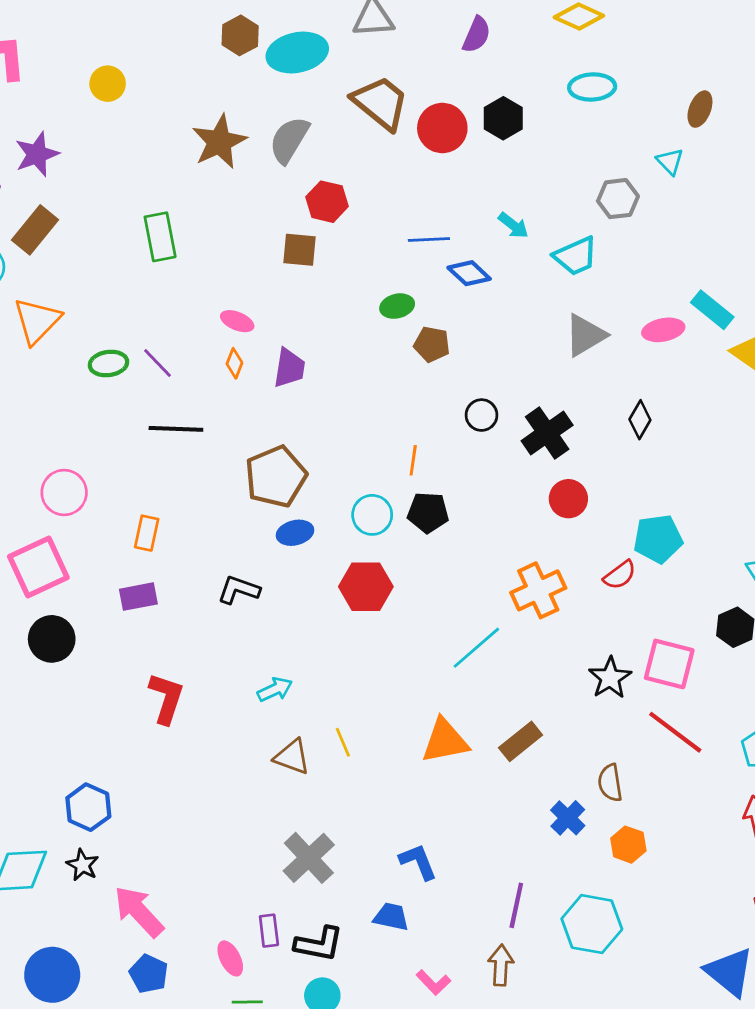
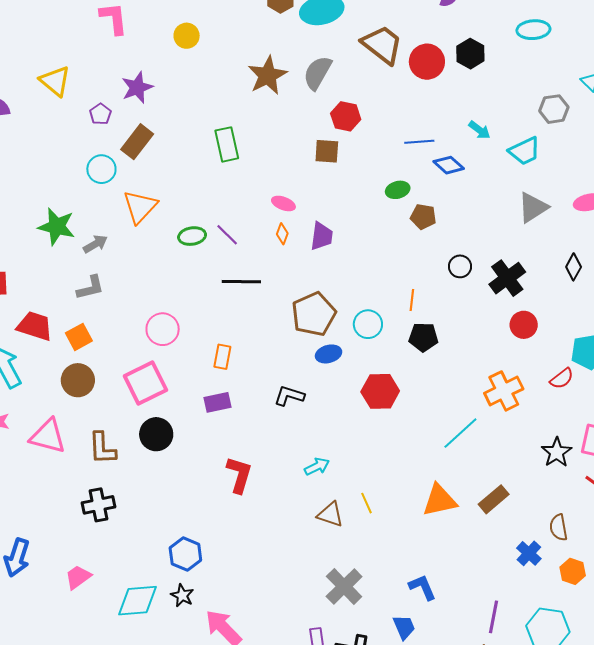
cyan circle: (372, 515) -> (368, 324), moved
blue trapezoid: (391, 917) -> (404, 627), turned 56

